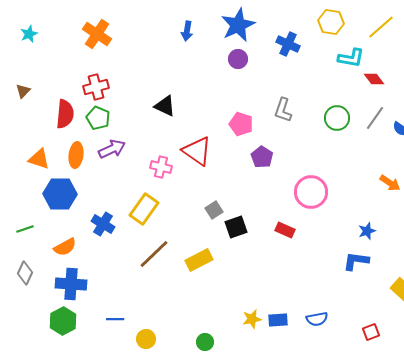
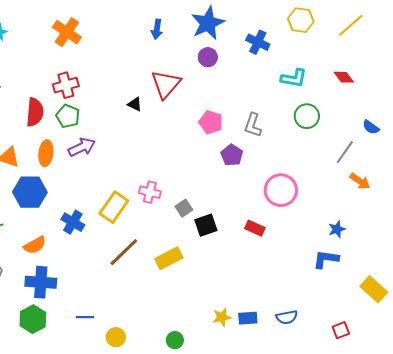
cyan L-shape: (351, 58) -> (294, 78), moved
black triangle: (165, 106) -> (135, 104), size x0.7
gray L-shape: (283, 110) -> (253, 125), moved
gray line: (375, 118) -> (345, 152), moved
red triangle: (197, 151) -> (166, 84), moved, turned 36
pink cross: (161, 167) -> (150, 192), moved

